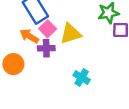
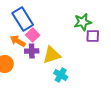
yellow triangle: (71, 34) -> (52, 55), moved

